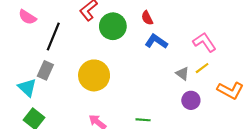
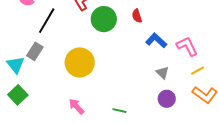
blue L-shape: (156, 41) -> (156, 40), moved
yellow line: (202, 68) -> (197, 71), moved

